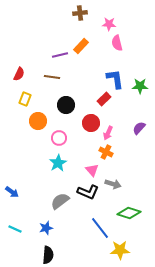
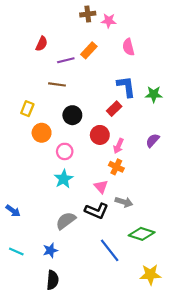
pink star: (109, 24) -> (109, 21), moved
red semicircle: (19, 74) -> (42, 44), moved
yellow star: (120, 250) -> (150, 275), moved

